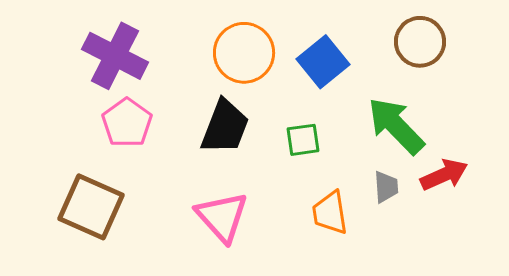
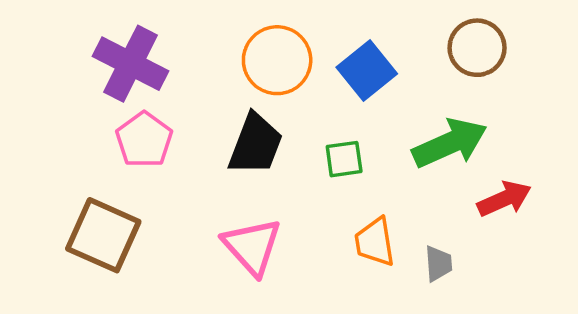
green arrow: (396, 126) -> (450, 143), turned 110
gray trapezoid: (386, 187) -> (438, 264), moved

